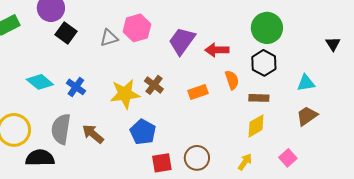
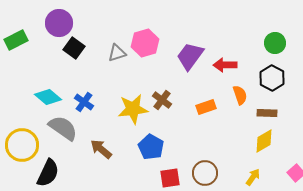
green circle: (267, 28) -> (275, 43), size x0.7
gray semicircle: (61, 129) -> (63, 128), moved, turned 116
black semicircle: (40, 158) -> (48, 173), turned 116

